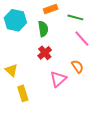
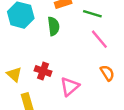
red cross: (45, 53) -> (43, 71), moved, turned -32
orange semicircle: (77, 66) -> (107, 73), moved

